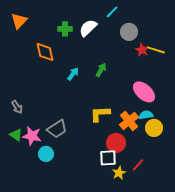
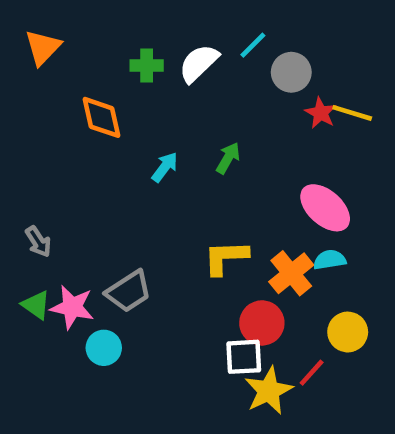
cyan line: (112, 12) -> (253, 45), moved
yellow circle: (154, 128) -> (348, 332), moved
yellow star: (119, 173) -> (269, 391), size x1.5

